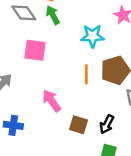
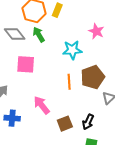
blue cross: (13, 125) -> (12, 118), moved
brown square: (78, 125) -> (65, 124), turned -35

